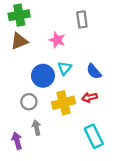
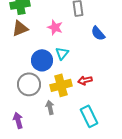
blue semicircle: (94, 71) -> (98, 33), moved
gray circle: (29, 102) -> (29, 84), size x1.5
gray arrow: (36, 128) -> (50, 107), moved

